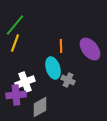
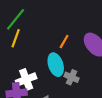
orange line: (61, 46) -> (64, 41), turned 32

